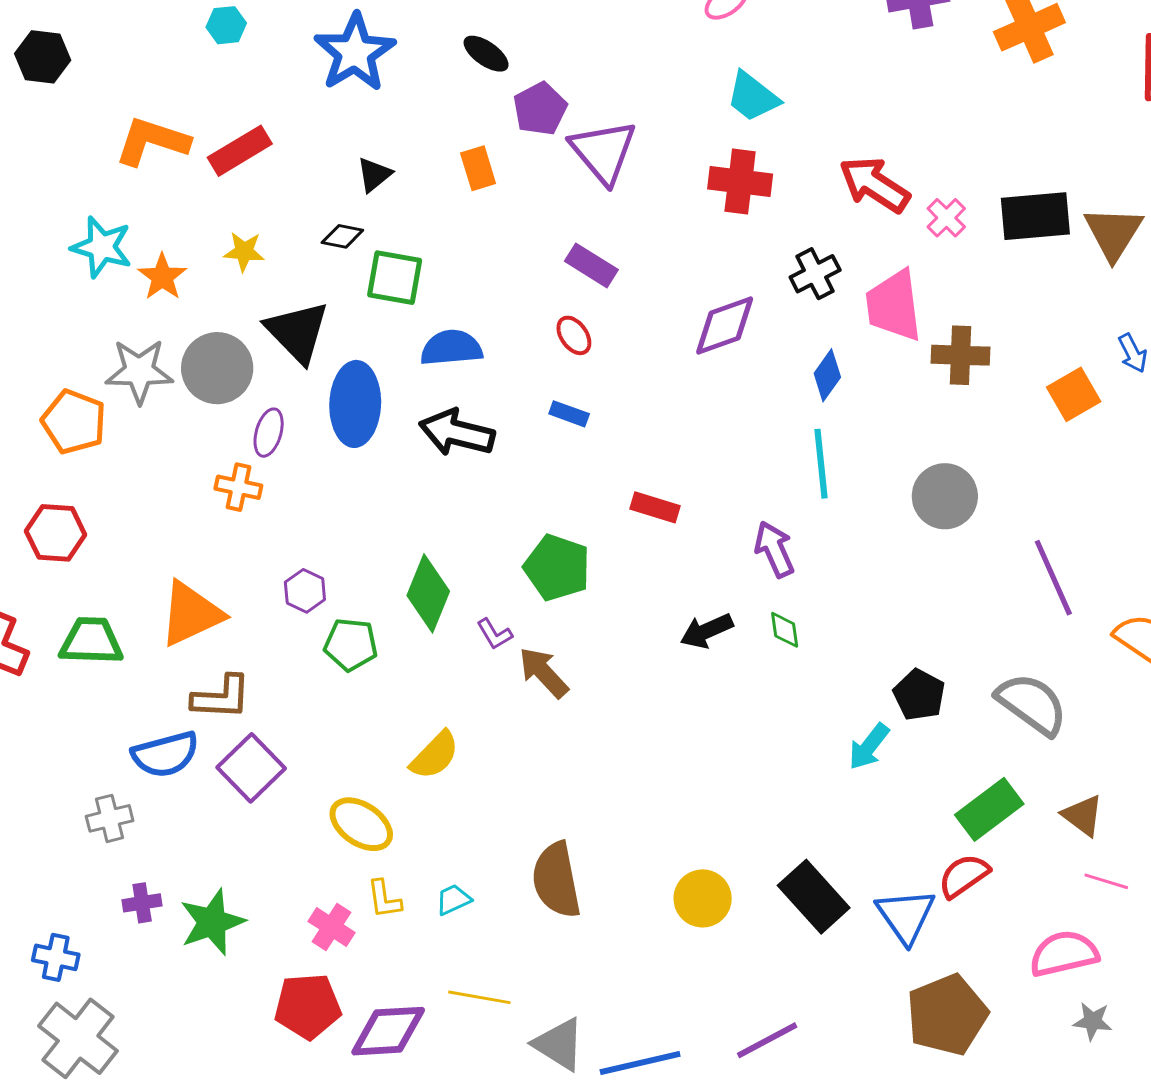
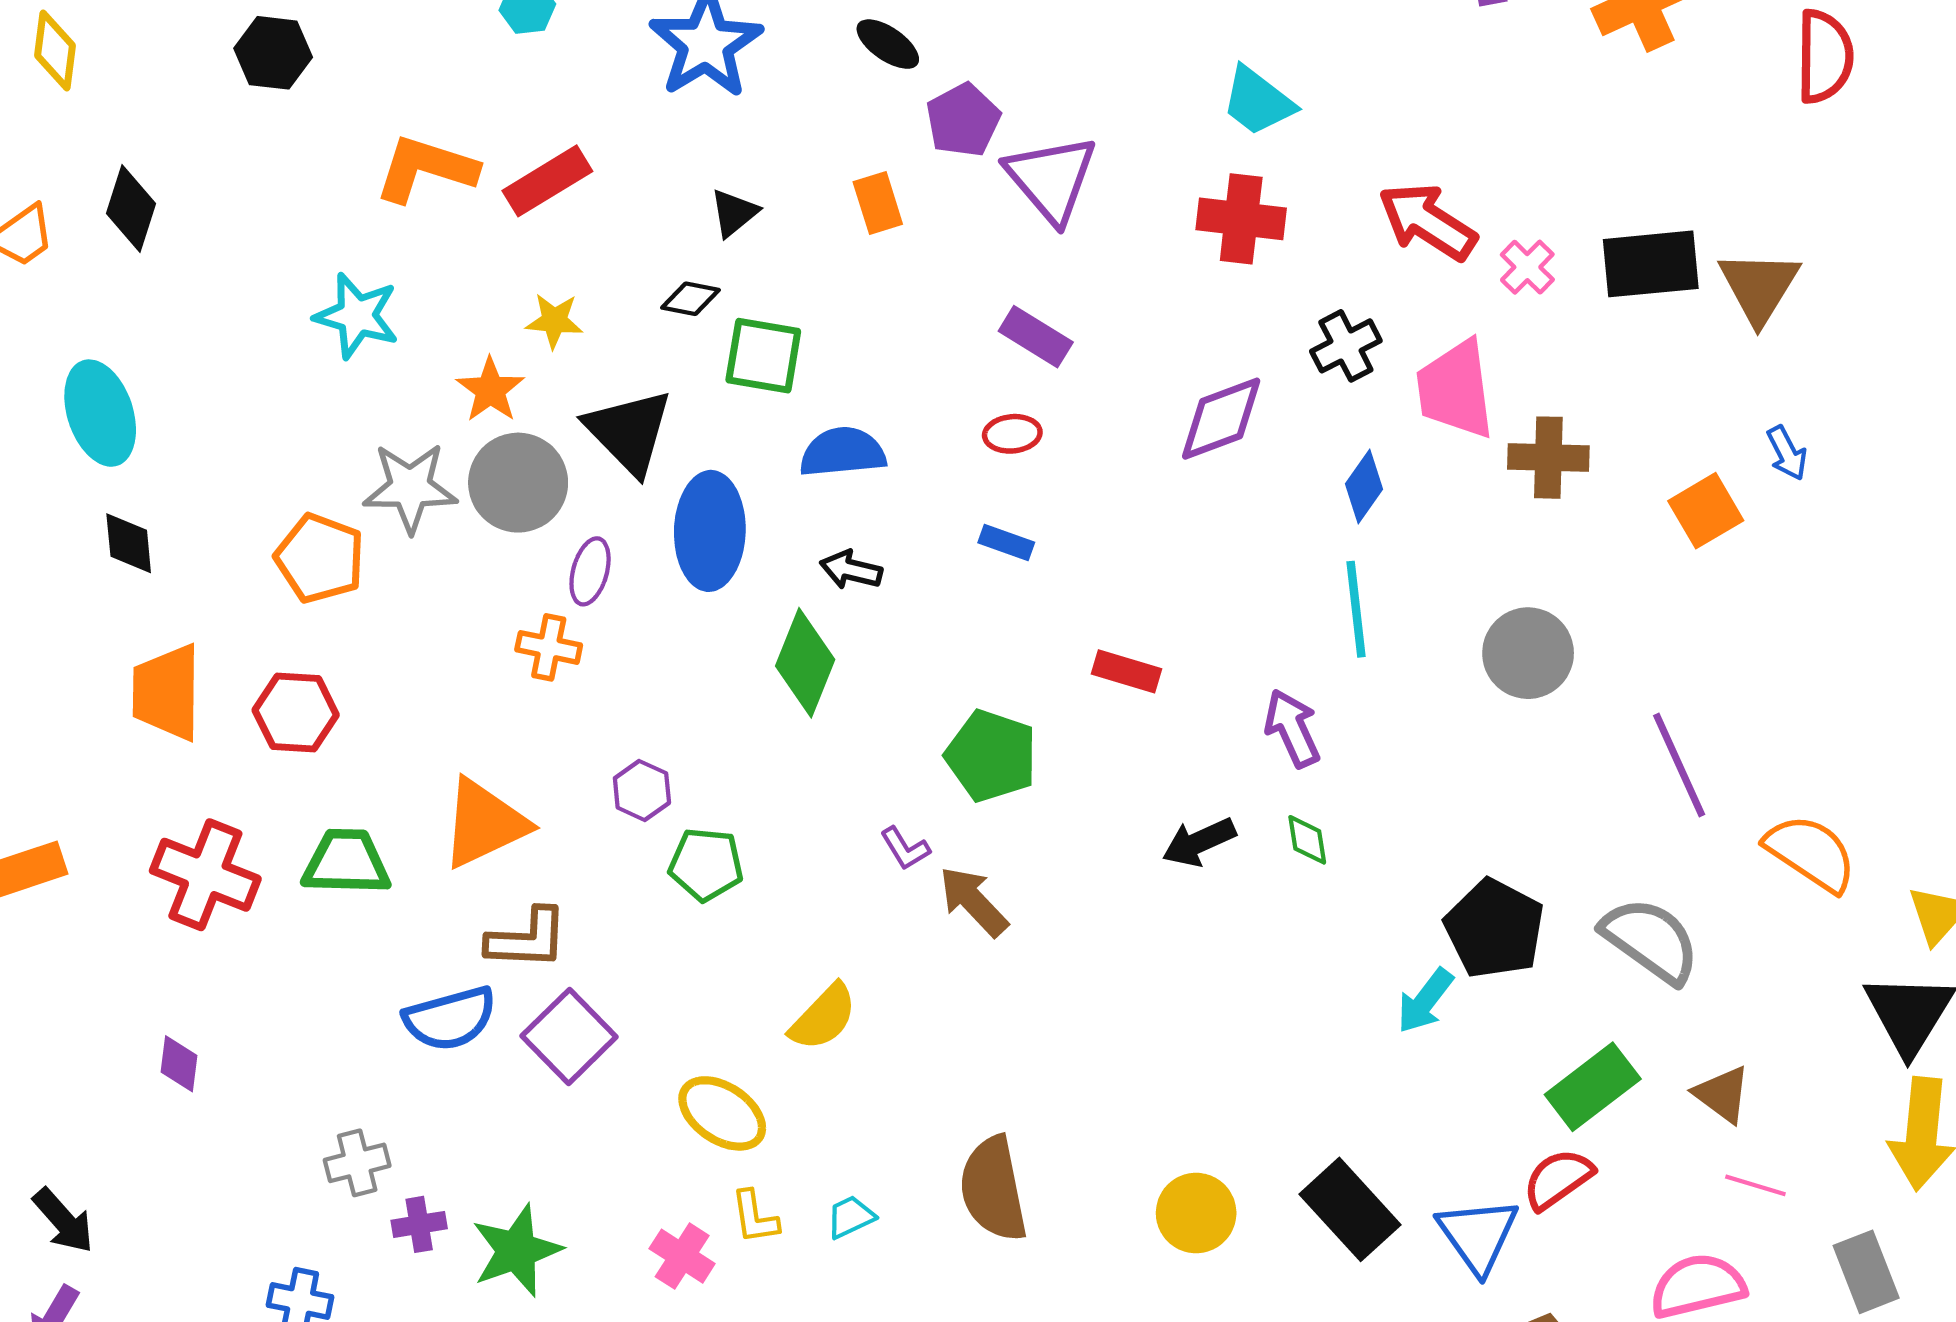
orange star: (162, 277) -> (490, 390), moved
red ellipse: (574, 335) -> (1012, 434), turned -60
black arrow: (457, 433) -> (851, 570), size x0.6
green diamond: (428, 593) -> (805, 663), moved
black pentagon: (919, 695) -> (1494, 929), size x1.4
gray cross: (110, 818) -> (357, 1163), moved

